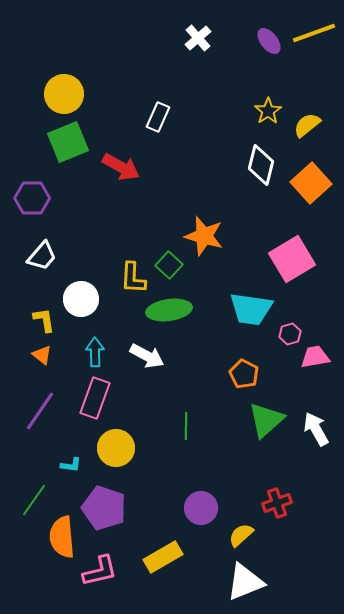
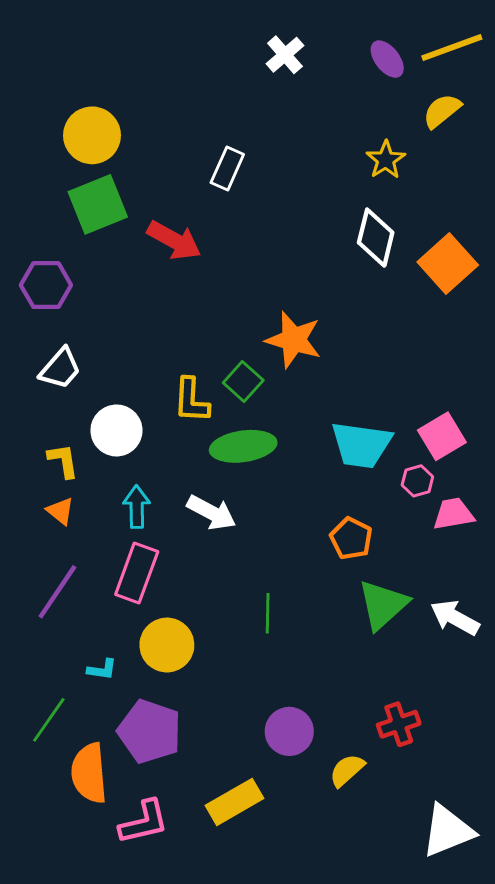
yellow semicircle: (307, 125) -> (442, 111), moved
pink square: (292, 259) -> (442, 436), moved, size x0.7
white arrow: (316, 429) -> (455, 618), turned -32
white triangle: (245, 582) -> (448, 831), moved

